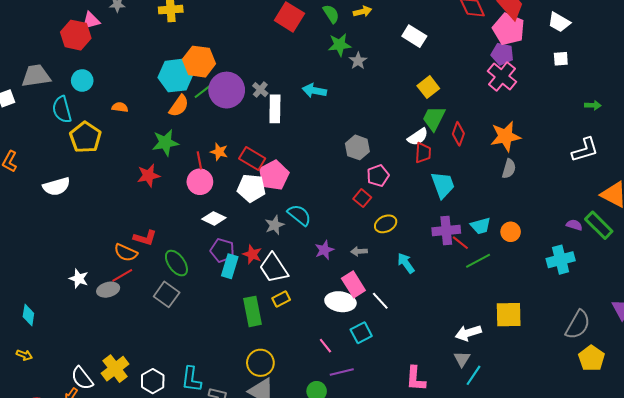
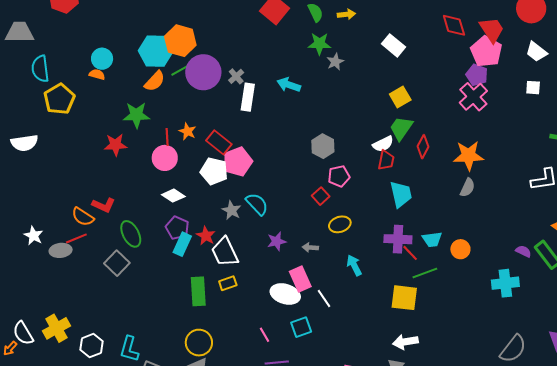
cyan circle: (82, 80) -> (102, 59), moved
gray star: (275, 225) -> (231, 210), turned -30
yellow square: (509, 315) -> (404, 298), moved

